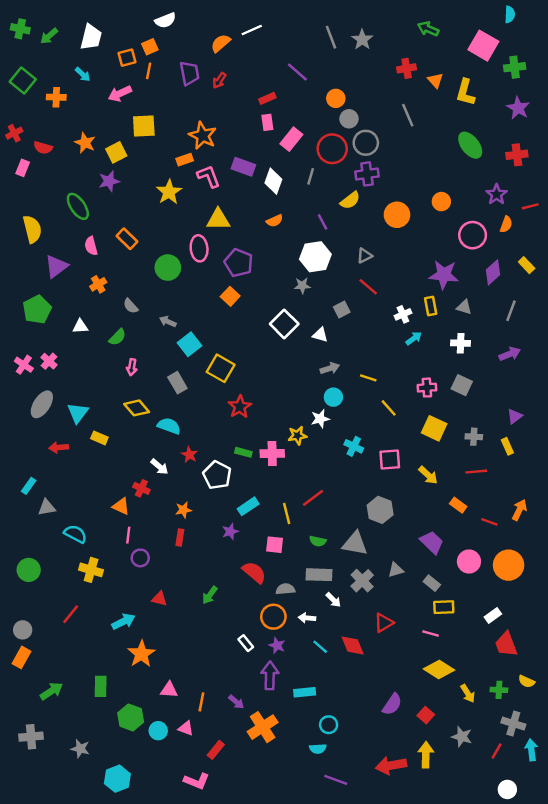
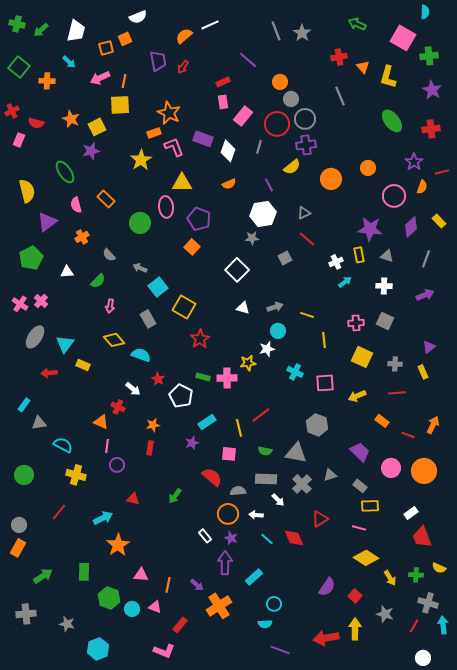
orange line: (149, 71) -> (124, 81), moved
white triangle: (320, 335) -> (243, 308), moved
yellow line: (389, 408) -> (324, 340), turned 35
yellow arrow: (428, 475) -> (357, 396), turned 114
cyan rectangle: (305, 692) -> (254, 577), turned -36

